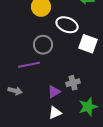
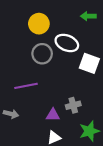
gray circle: (43, 45) -> (42, 54), moved
purple triangle: (54, 92) -> (53, 115), turned 32

